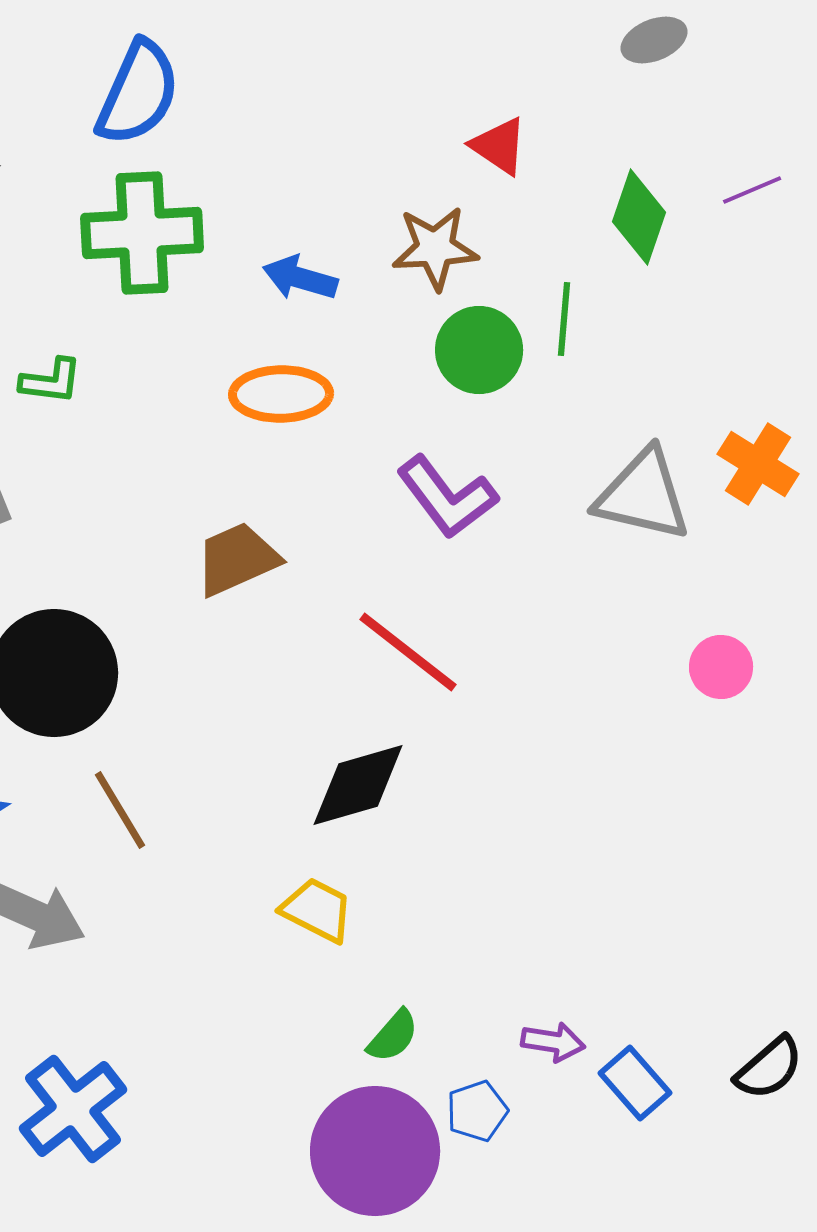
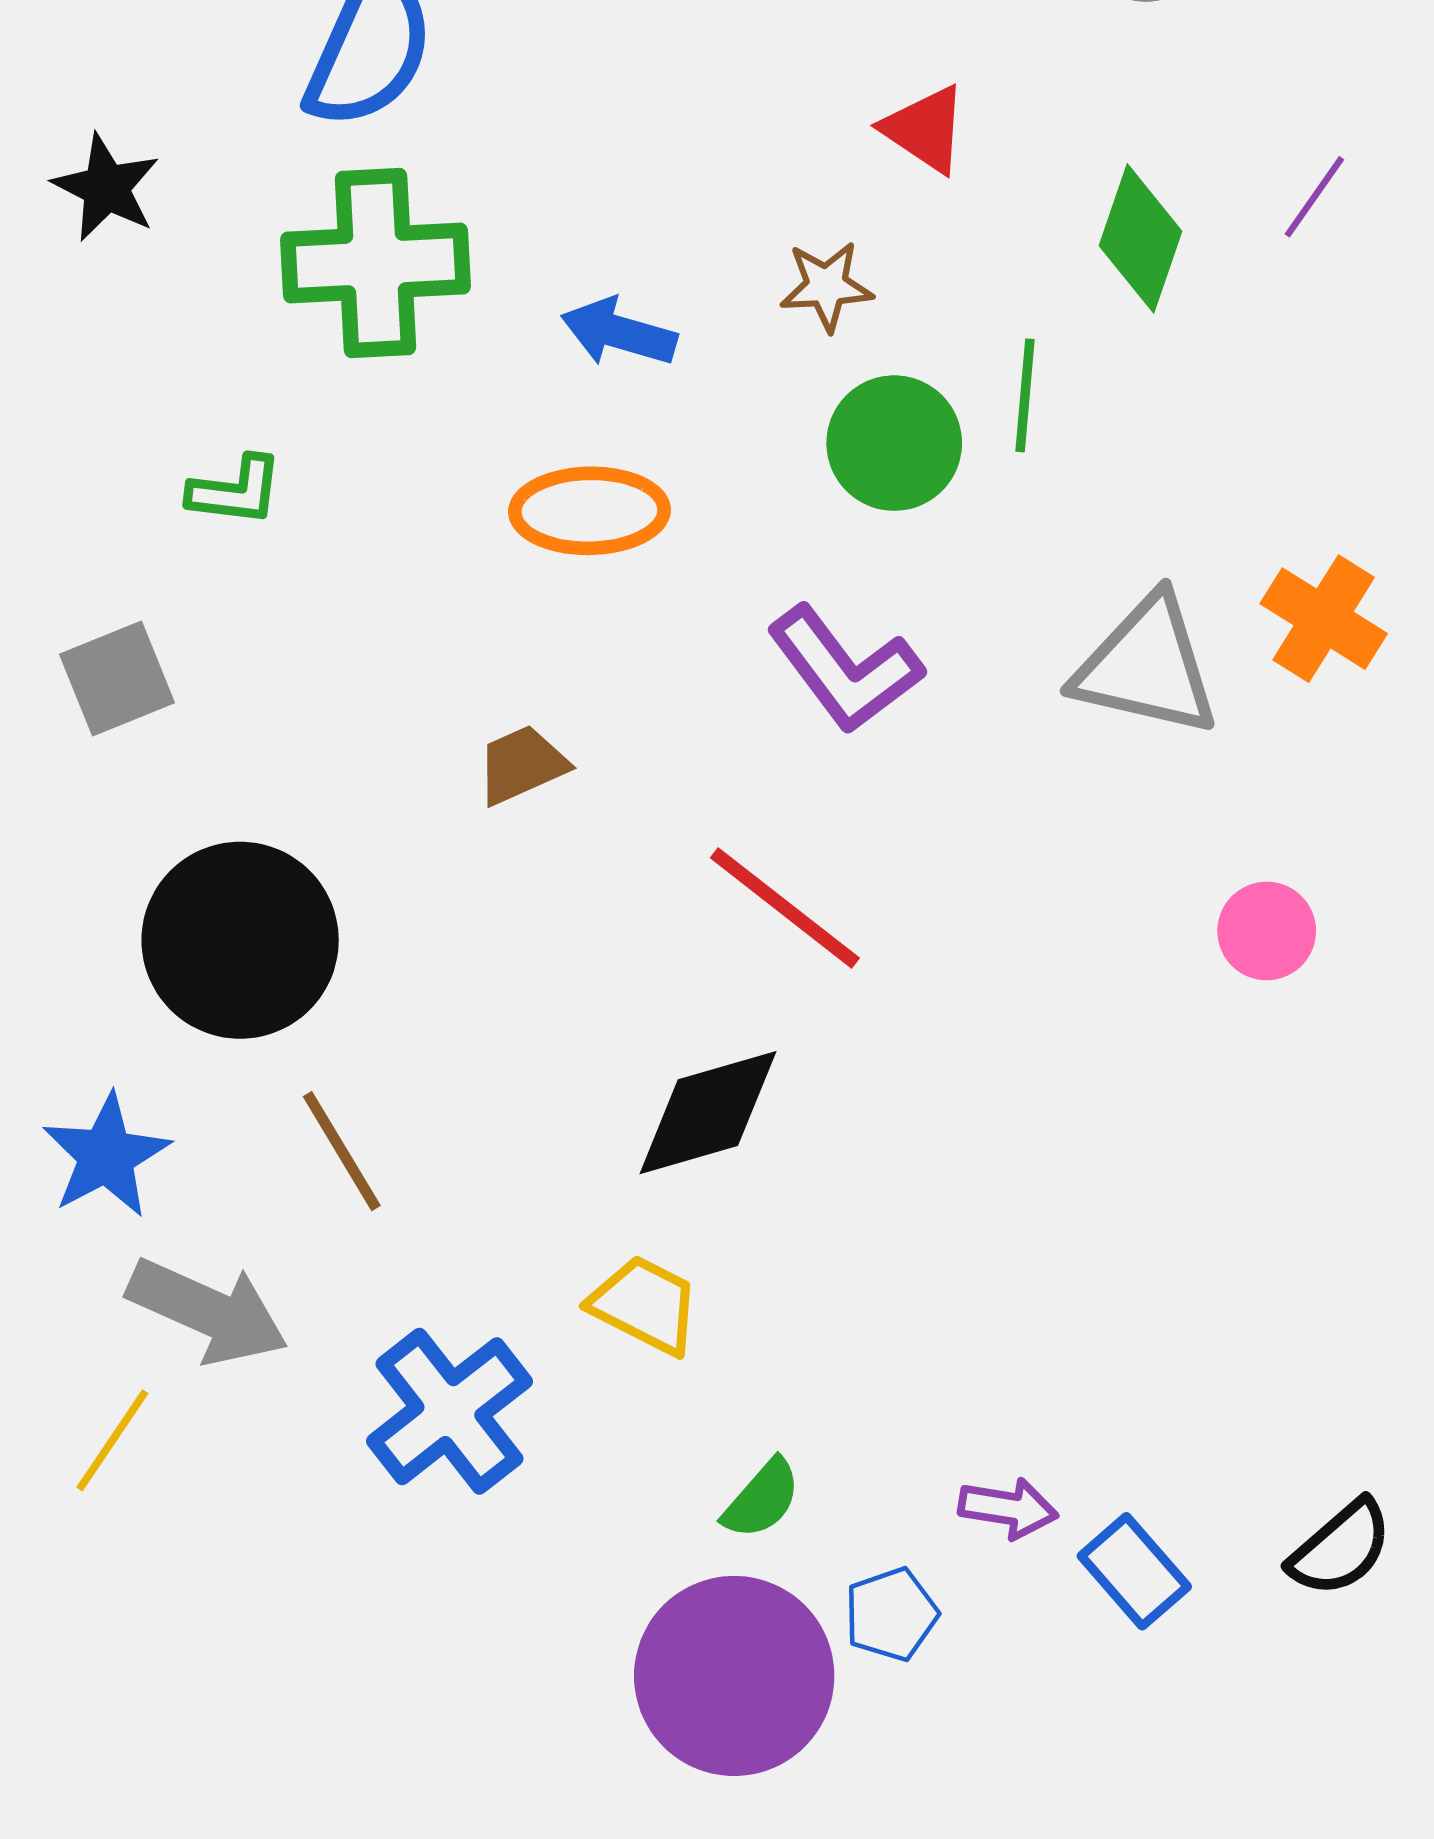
purple line: (752, 190) -> (1314, 197), turned -32
brown star: (435, 248) -> (826, 286), size x0.7
brown trapezoid: (237, 559) -> (522, 765), size x0.7
blue cross: (73, 1109) -> (449, 1411), moved

